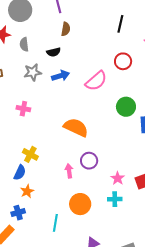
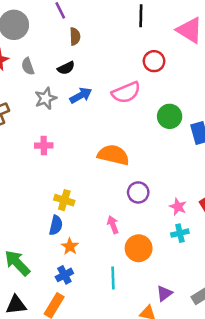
pink semicircle: (96, 81) -> (126, 92), turned 30
pink arrow: (69, 171) -> (113, 225), moved

